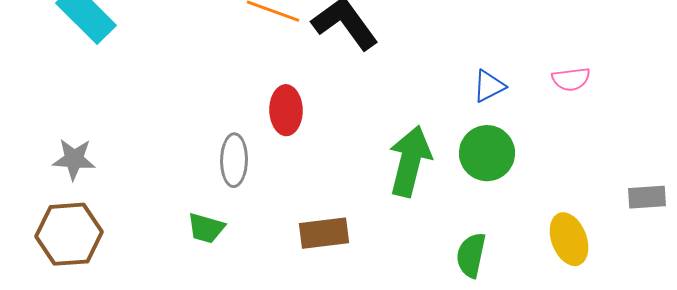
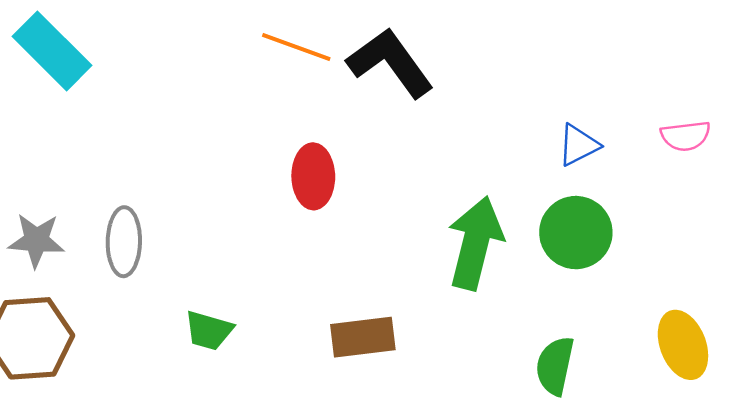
gray ellipse: (234, 160) -> (124, 242), moved

